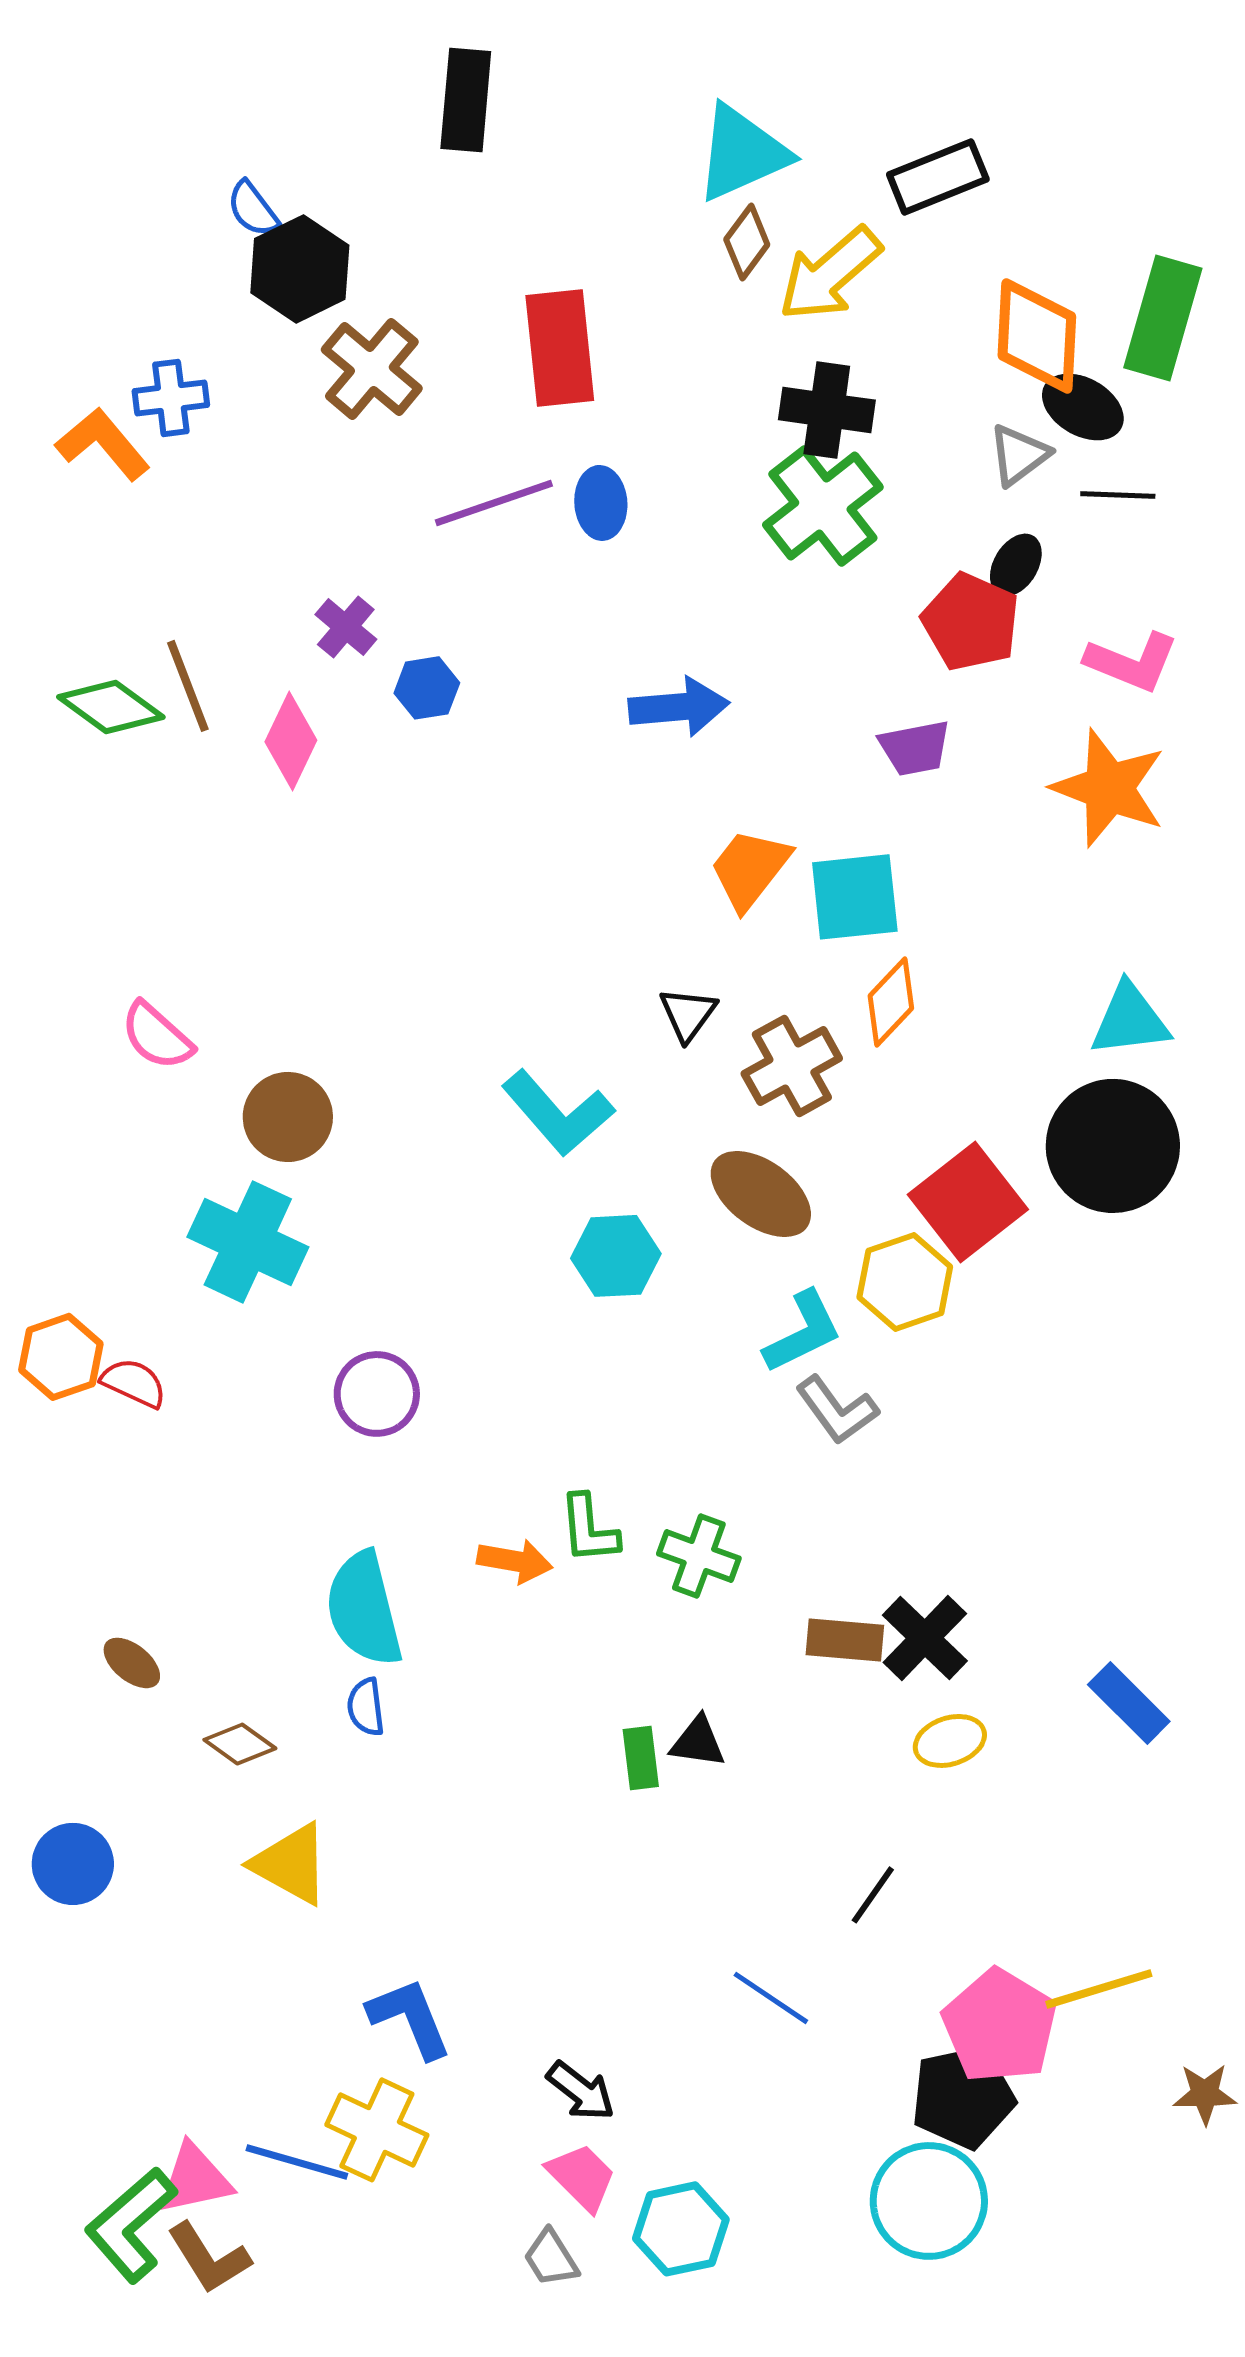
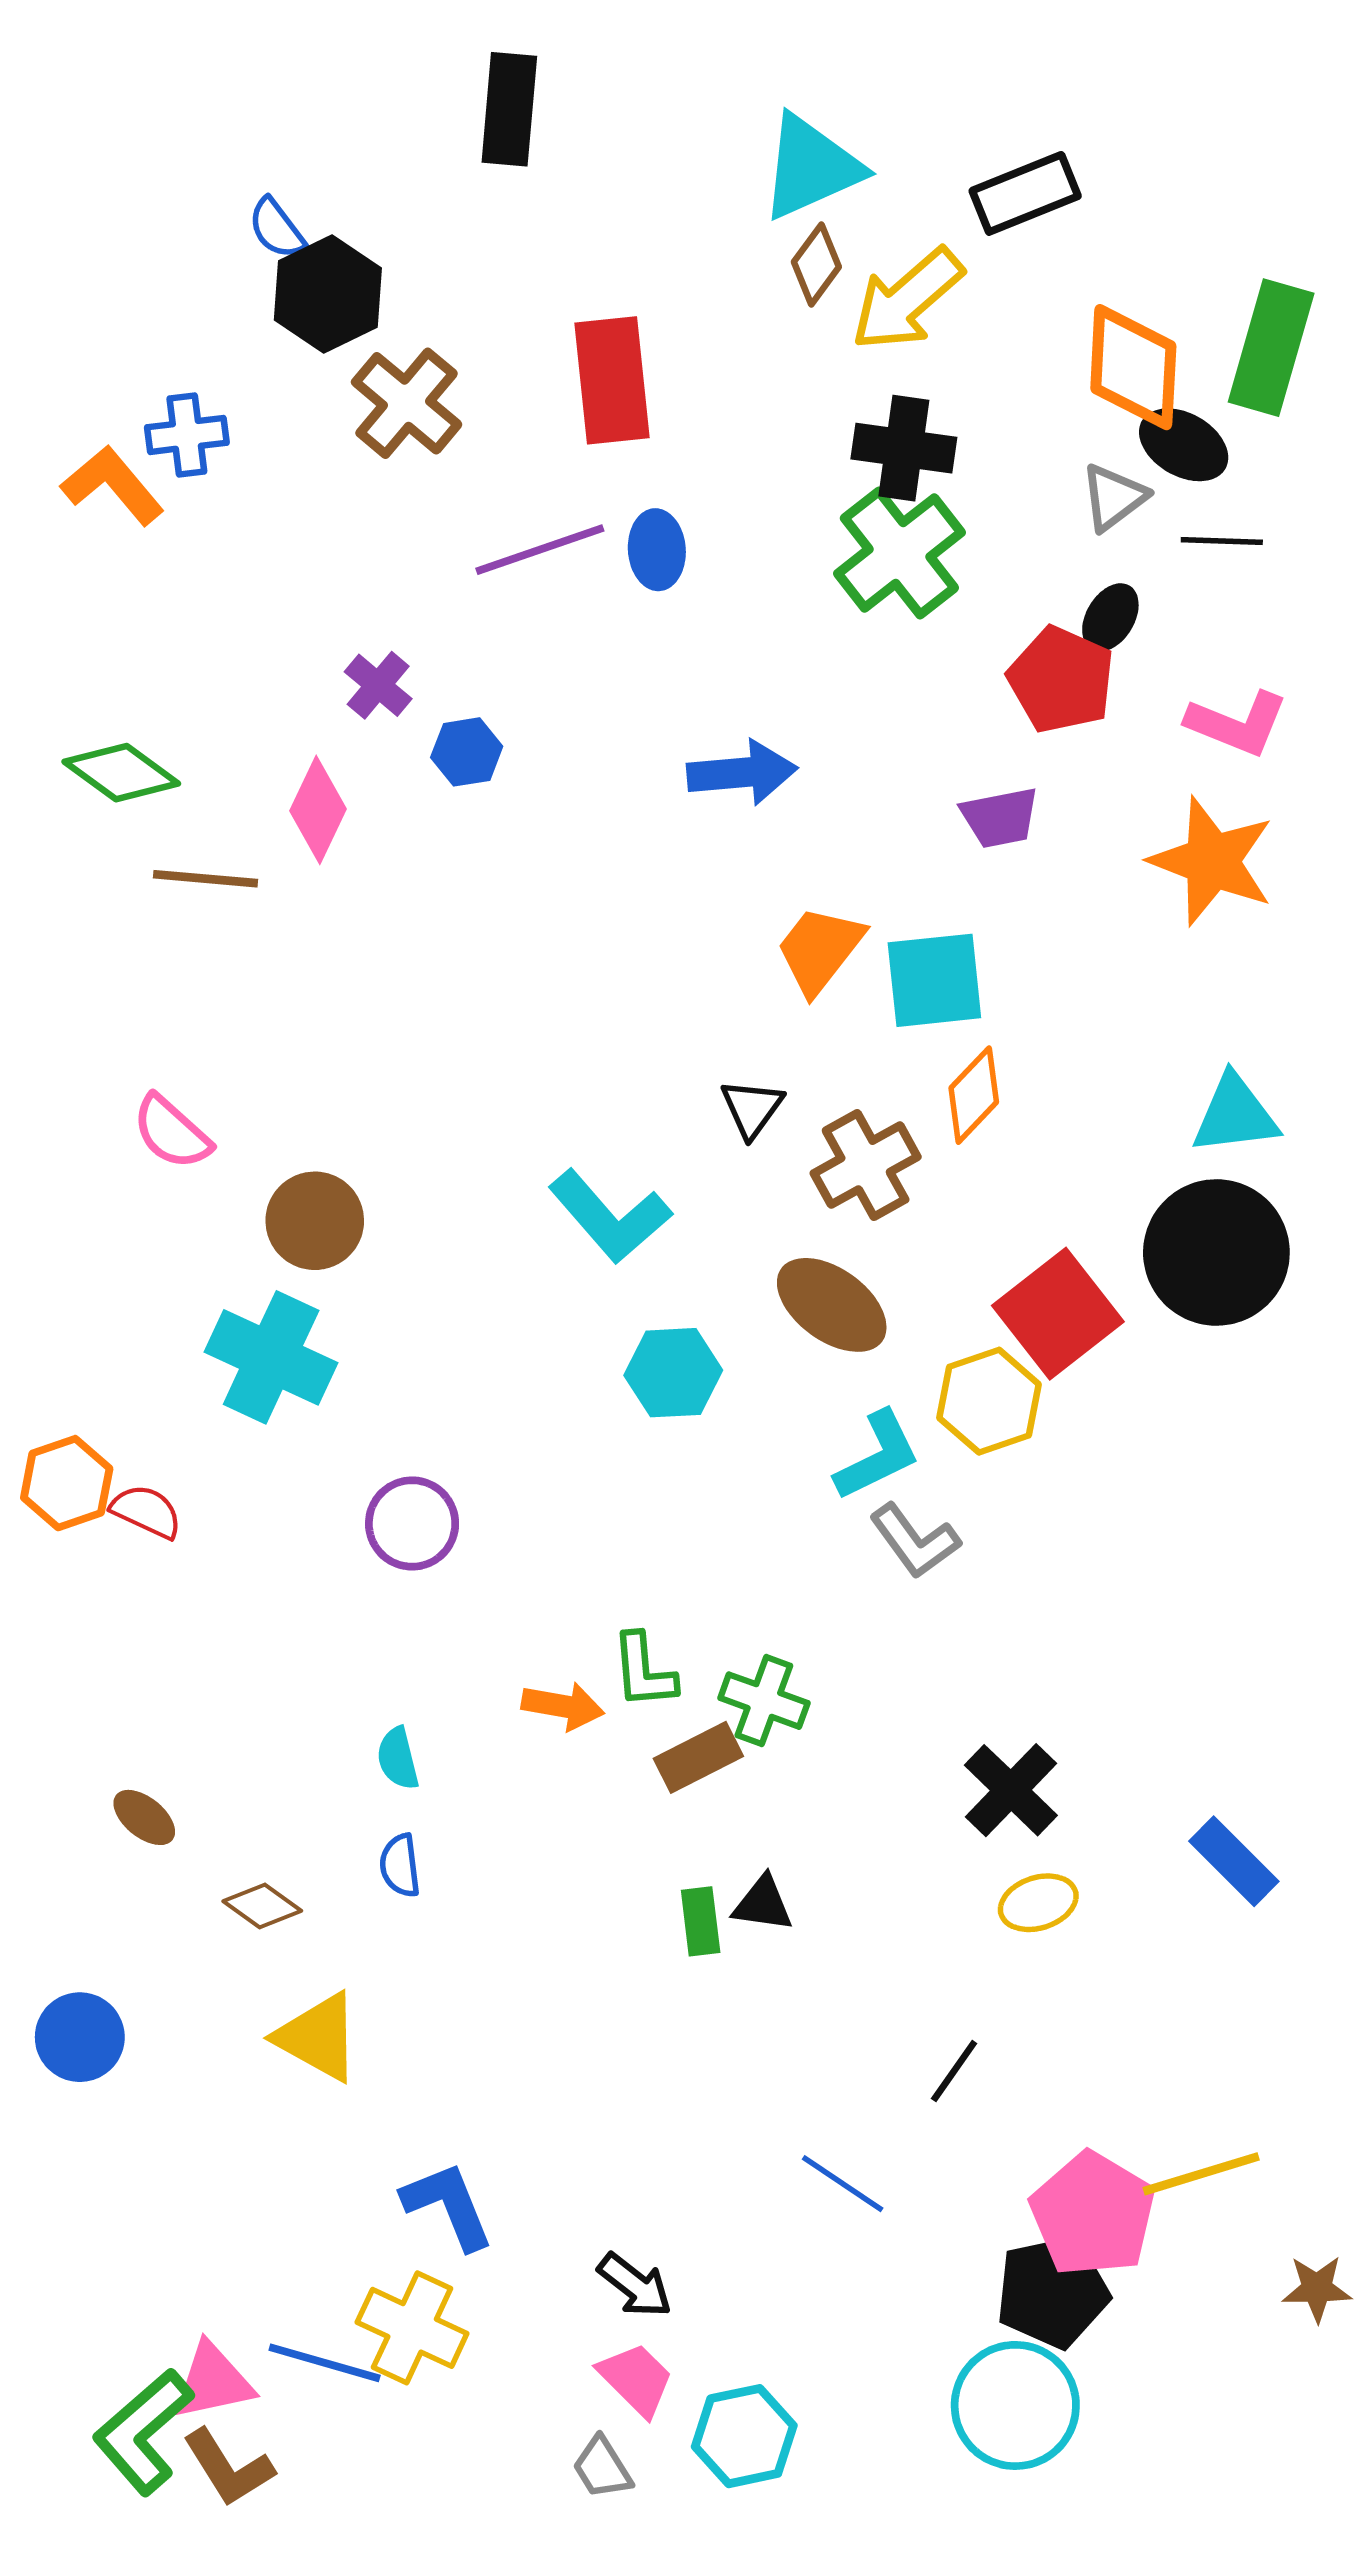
brown line: (188, 686) -> (205, 879), moved, turned -64
cyan semicircle: (364, 1609) -> (398, 1758), size x0.5
brown rectangle: (845, 1640) -> (698, 1757), moved, turned -32

